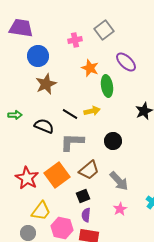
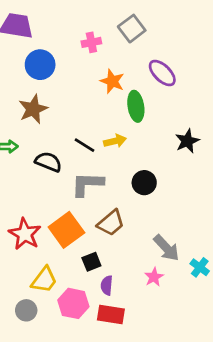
brown star: (46, 84) -> (33, 109), moved
gray arrow: (119, 181) -> (166, 248), moved
black square: (83, 196) -> (91, 262), moved

